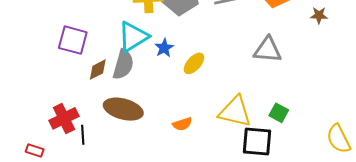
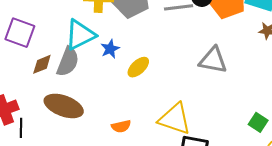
green square: (279, 113) -> (258, 122), moved

